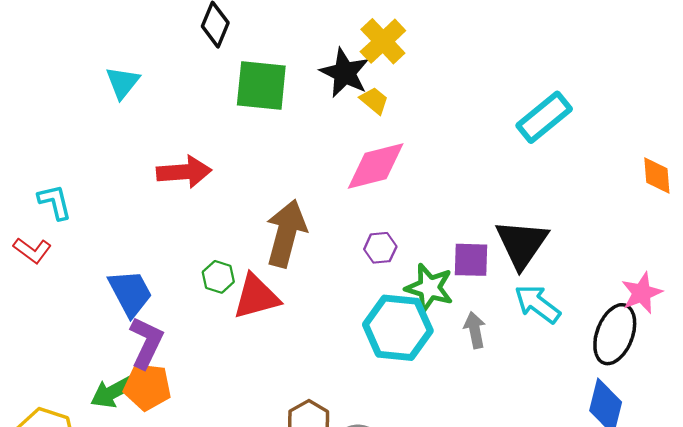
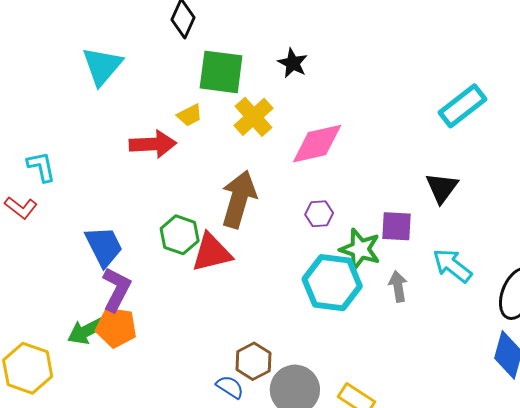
yellow cross: (383, 41) -> (254, 117), moved
black star: (345, 73) -> (293, 63), size x0.7
cyan triangle: (122, 83) -> (102, 66), size x1.4
yellow trapezoid: (374, 101) -> (190, 115), moved, turned 112
black triangle: (522, 244) -> (442, 188), moved, size x0.7
green hexagon: (218, 277) -> (180, 235), size x1.4

